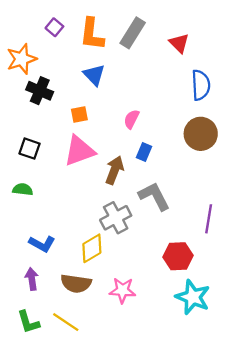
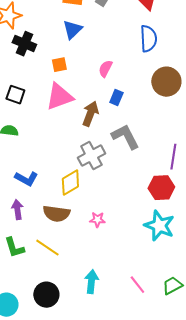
blue triangle: (94, 75) -> (72, 30), turned 30
blue semicircle: (201, 85) -> (148, 39), moved
red hexagon: (178, 256) -> (161, 188), moved
pink star: (122, 290) -> (97, 220), size x0.7

